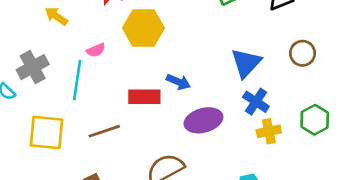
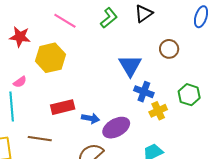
blue arrow: (178, 82) -> (91, 118), moved
purple ellipse: (203, 120) -> (116, 128), moved
brown line: (104, 131) -> (40, 139), turned 40

